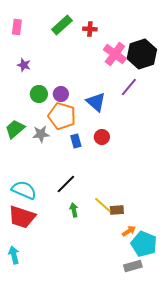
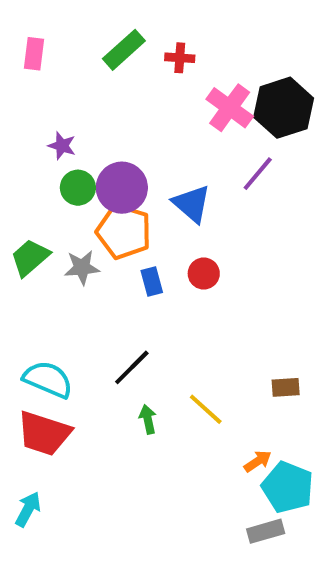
purple star: (24, 65) -> (62, 146), moved
purple circle: (61, 94) -> (122, 188), size x1.6
brown rectangle: (117, 210) -> (286, 387), moved
cyan arrow: (14, 255) -> (28, 509), turned 42

